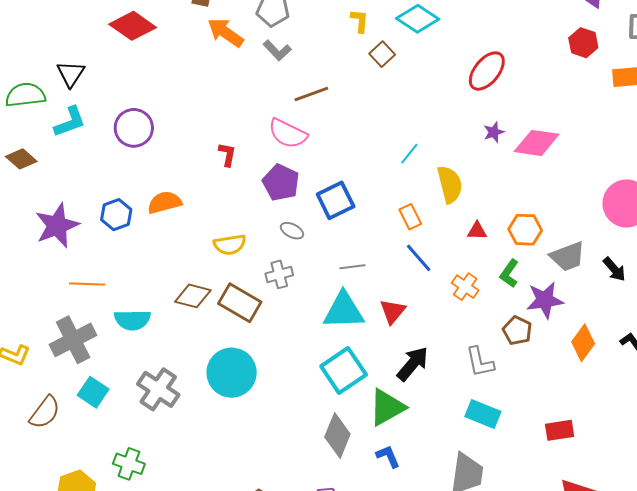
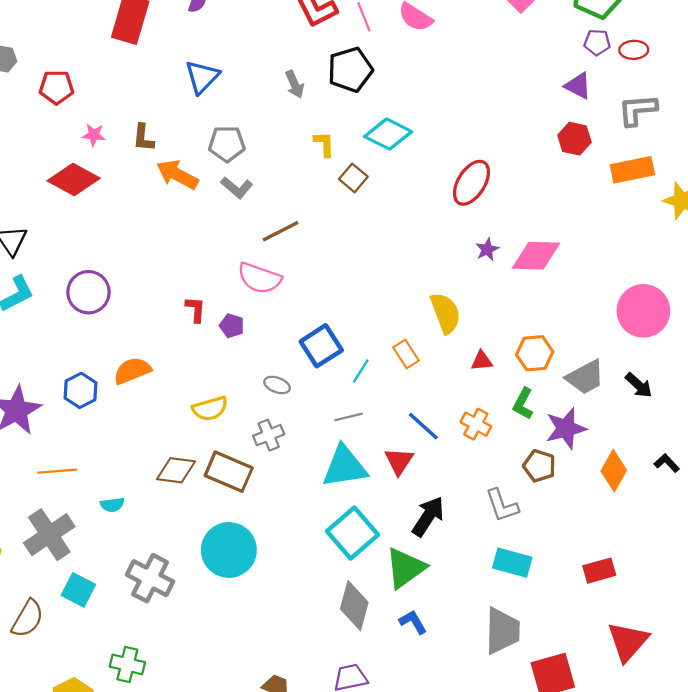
cyan line: (409, 154) -> (361, 371), moved
purple pentagon: (281, 182) -> (232, 326), moved, size x0.6
blue line: (419, 258) -> (423, 426), moved
cyan semicircle: (132, 320) -> (112, 505), size x0.6

